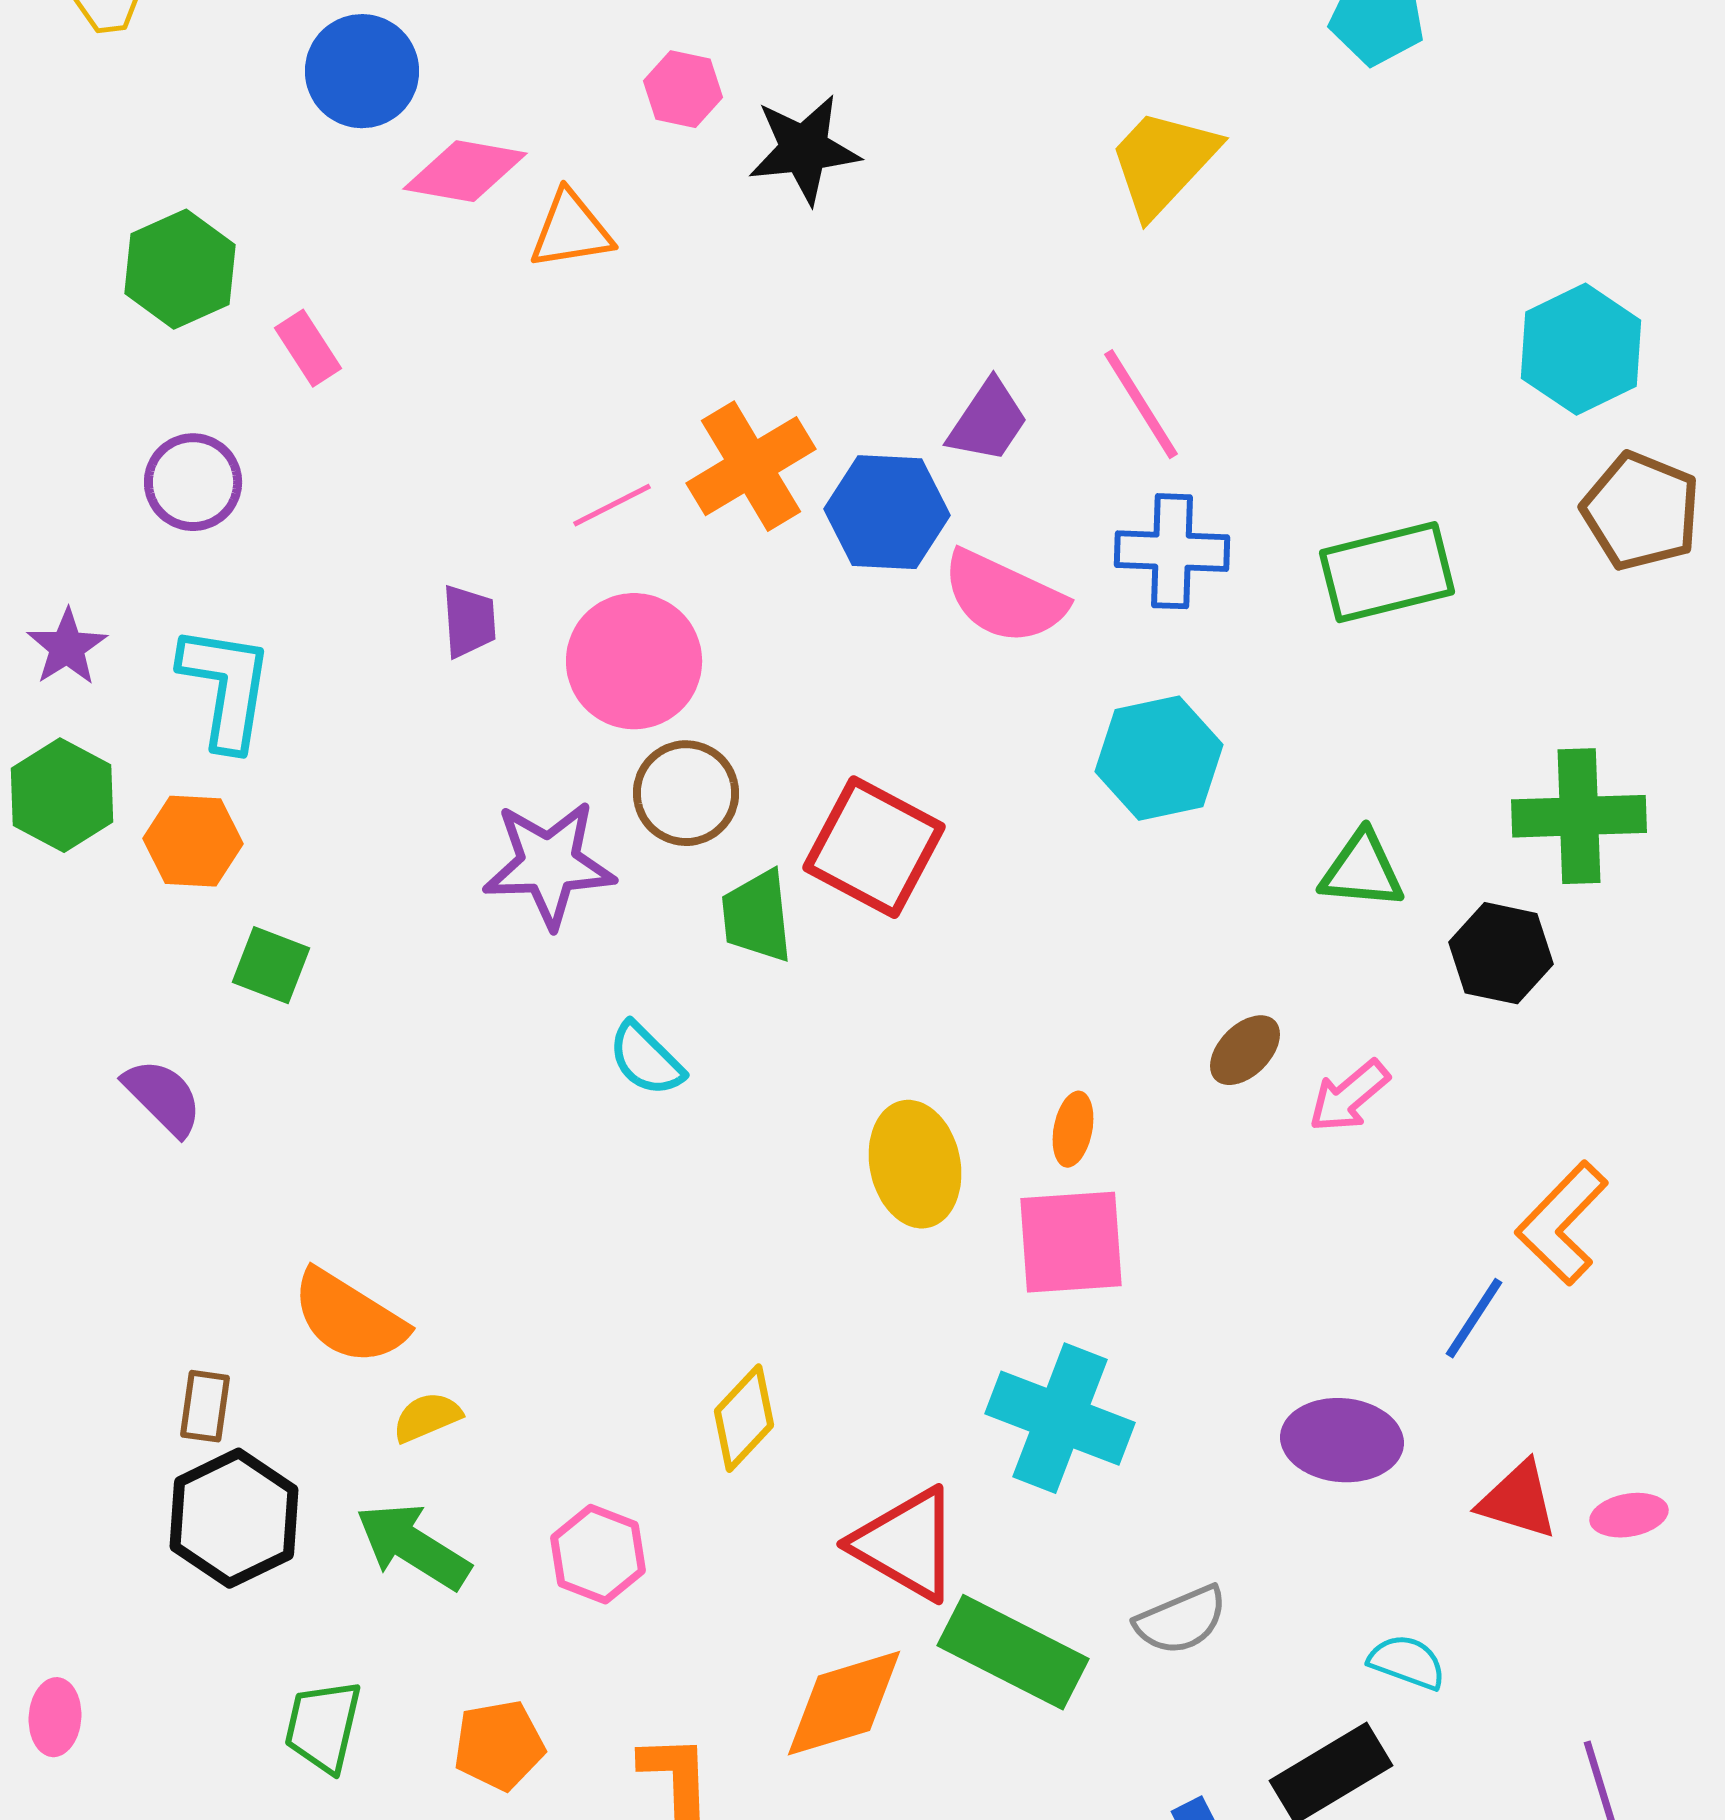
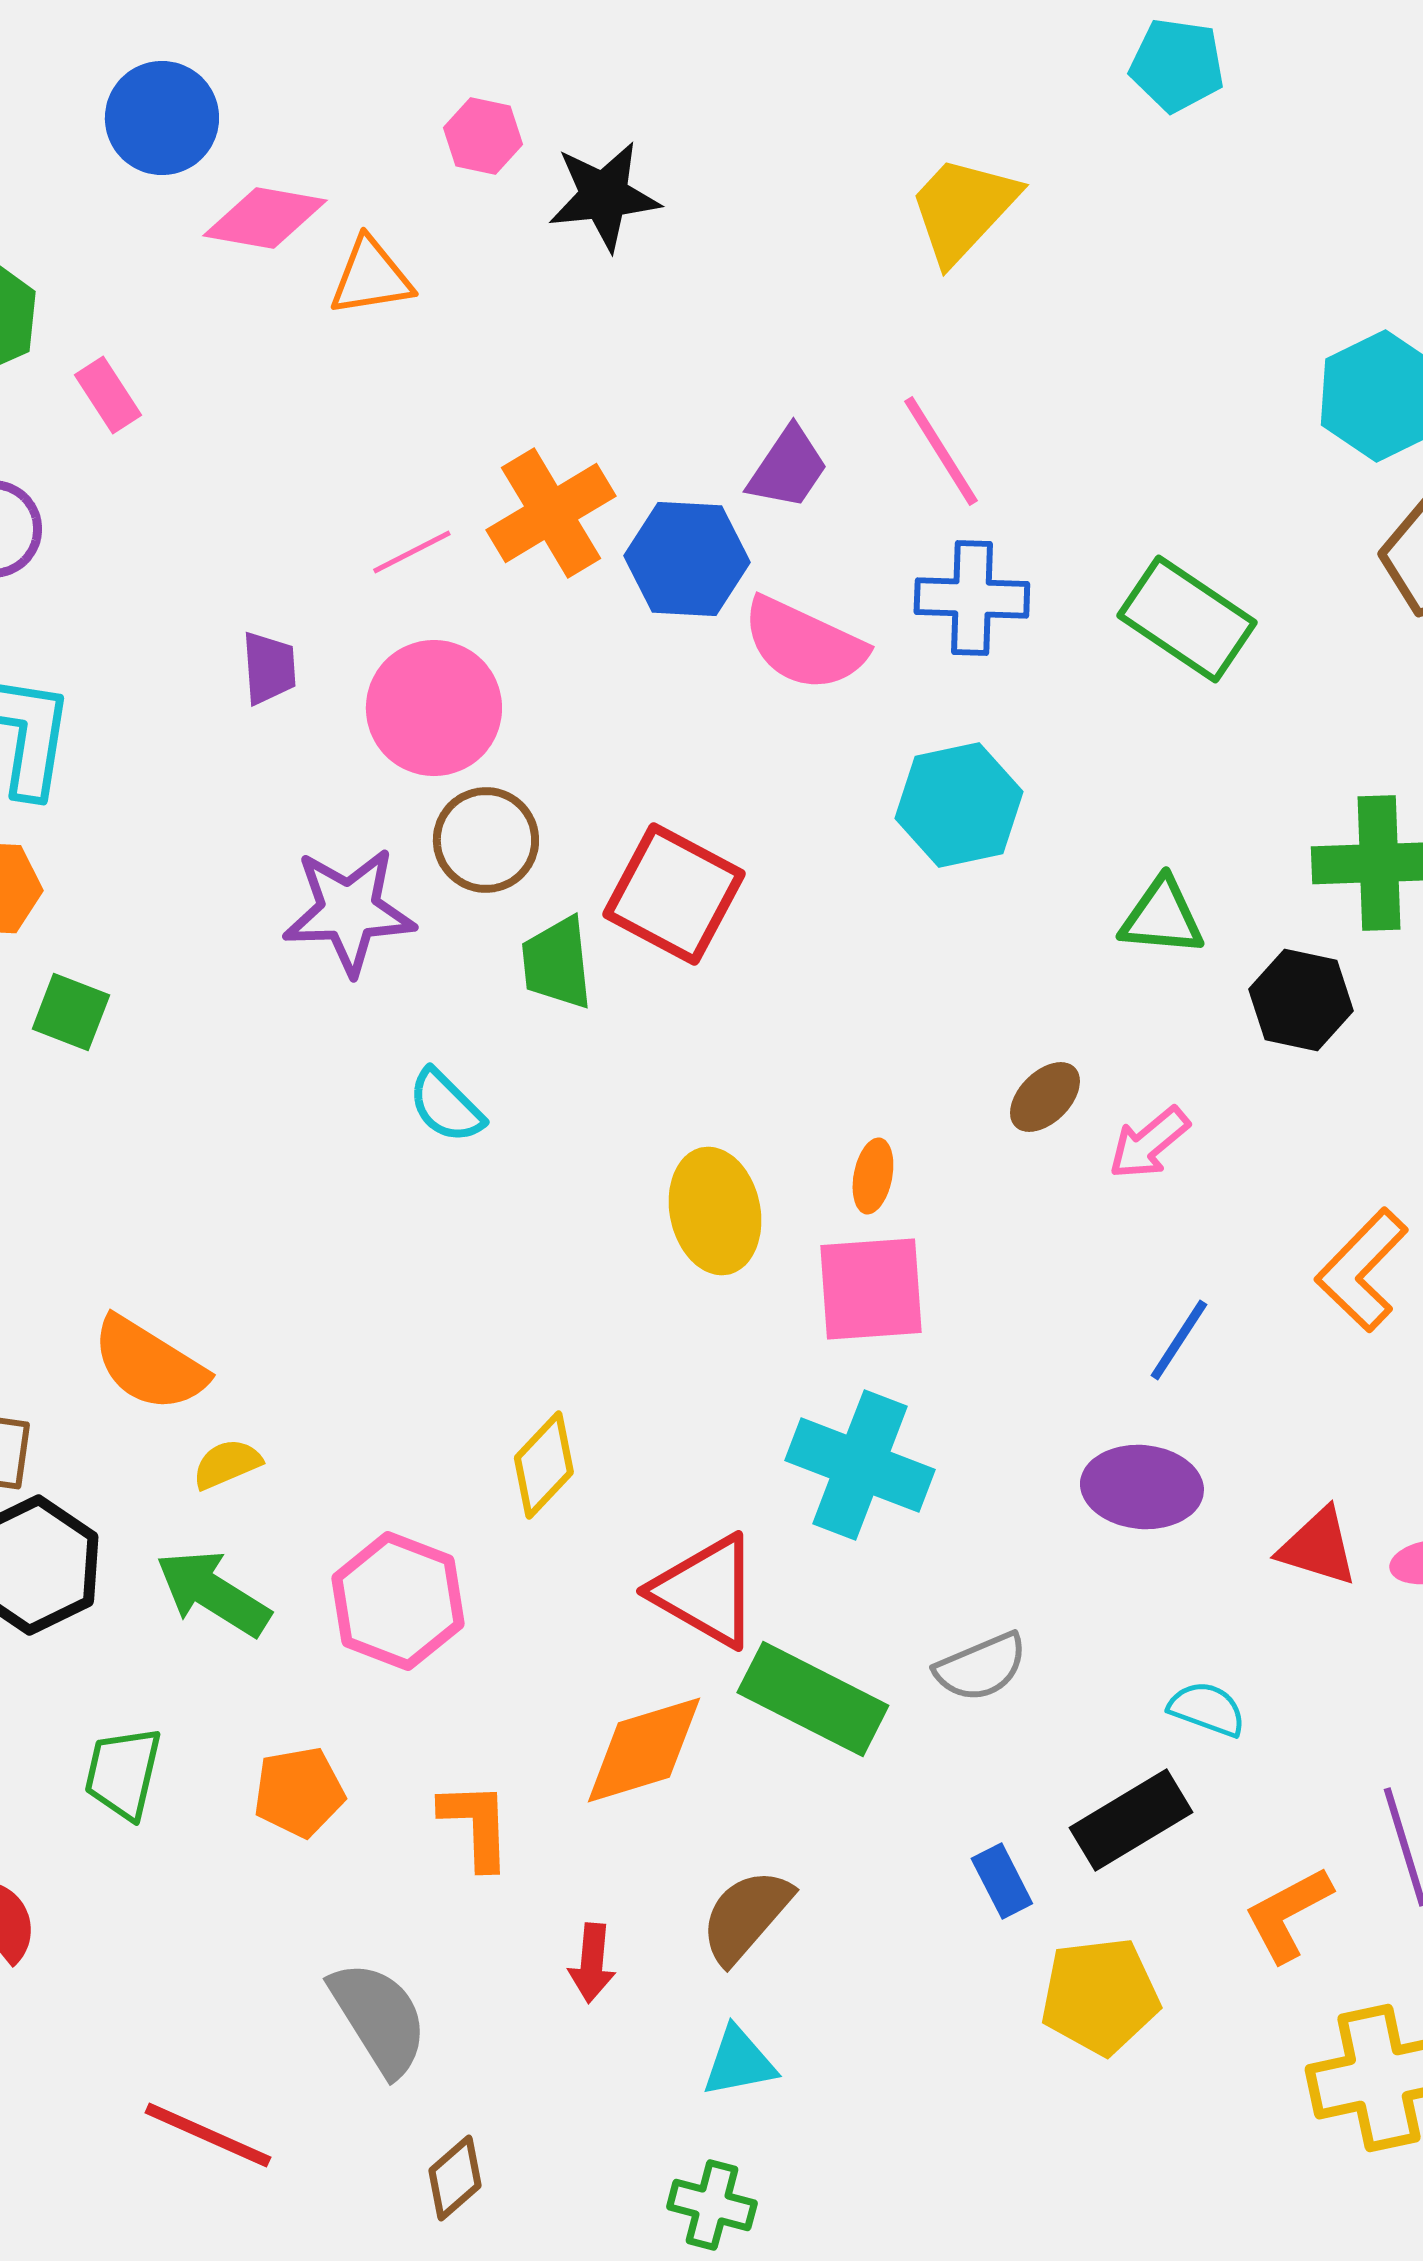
green rectangle: (1387, 572) -> (1187, 619), turned 48
blue line: (1474, 1318) -> (1179, 1340), moved
pink hexagon: (598, 1554) -> (398, 1601), size x1.4

